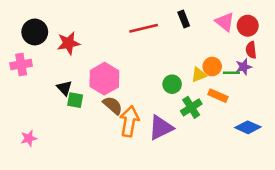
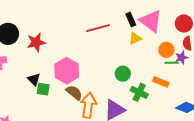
pink triangle: (225, 22) -> (151, 21), moved, size x1.4
orange circle: (212, 66) -> (166, 50), moved
yellow triangle: (199, 75) -> (135, 38), moved
green cross: (191, 107) -> (139, 92), turned -30

